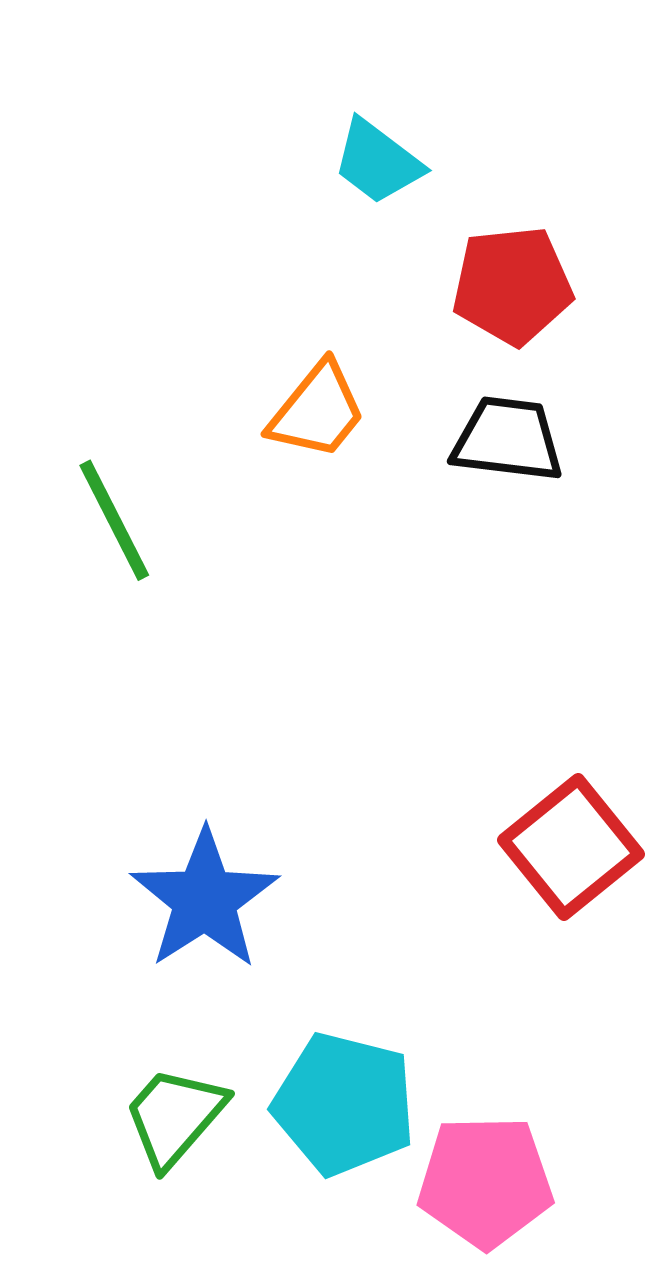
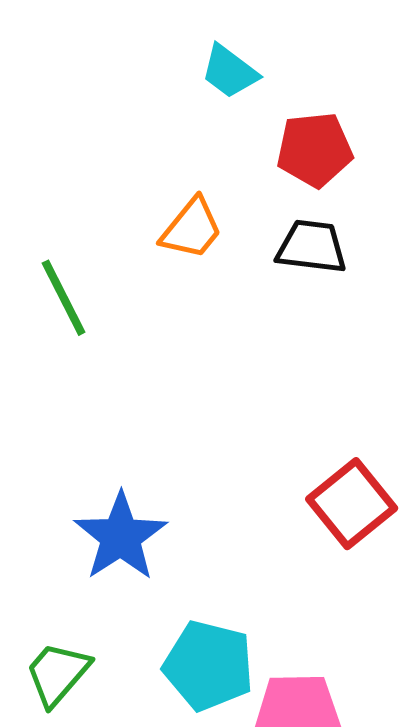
green trapezoid: (174, 1117) -> (58, 674), moved

